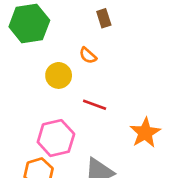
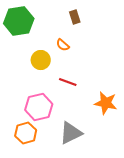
orange star: (145, 133) -> (106, 103), turned -30

